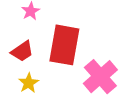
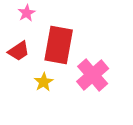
yellow star: (29, 83) -> (44, 82), moved

